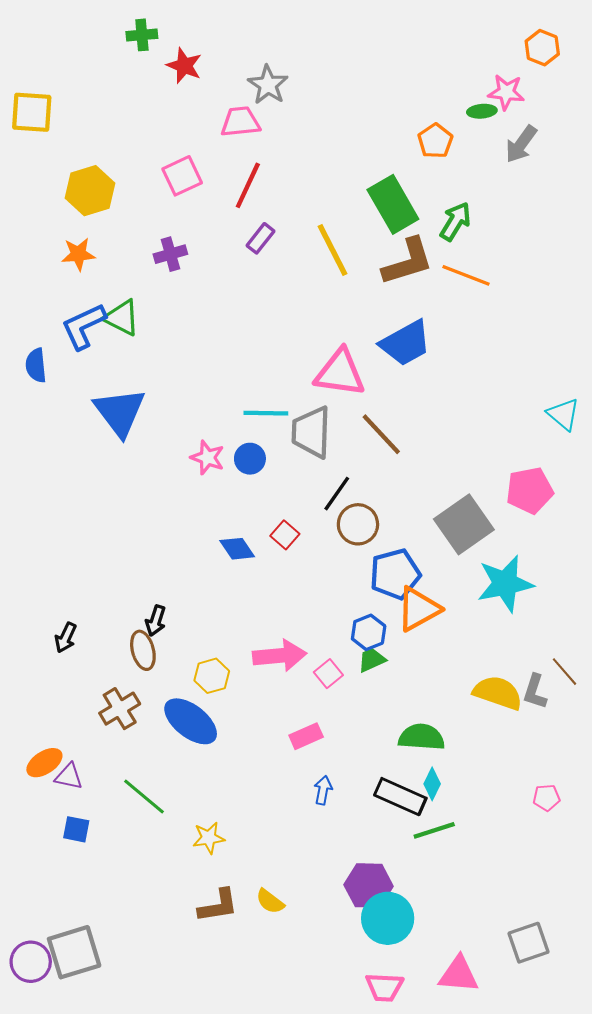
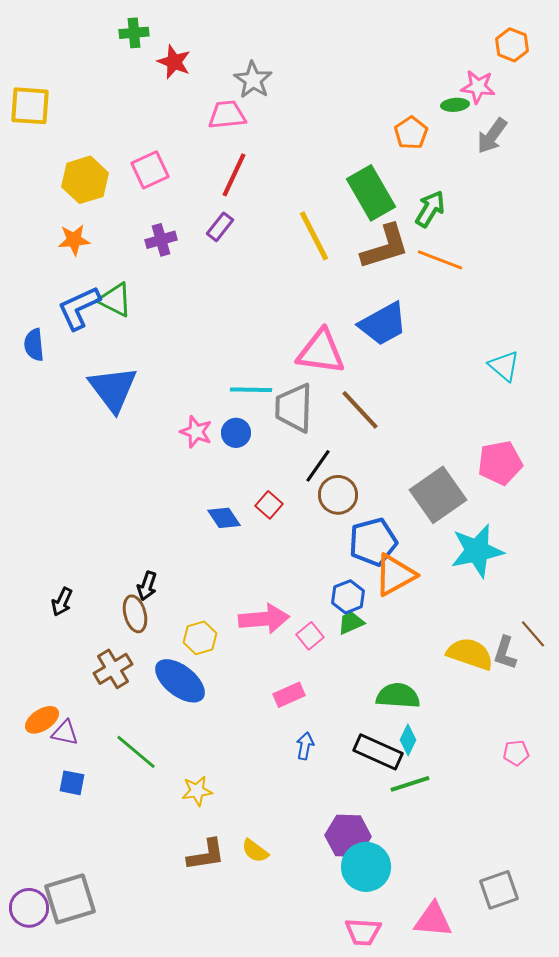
pink square: (182, 176) -> (150, 170), moved
purple rectangle: (261, 238) -> (220, 227), moved
cyan triangle: (563, 414) -> (504, 366), moved

